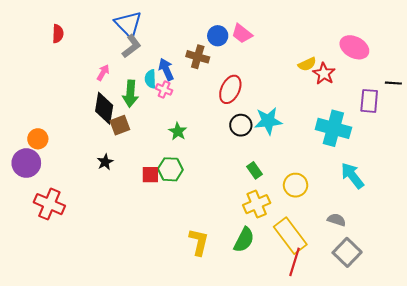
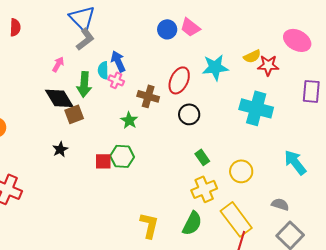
brown cross: (198, 57) -> (148, 96), moved
red star: (324, 74) -> (268, 65), turned -30
black diamond: (104, 108) -> (59, 98), turned -40
cyan star: (268, 121) -> (215, 67), moved
cyan cross: (333, 128) -> (256, 108), moved

